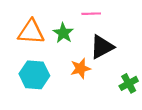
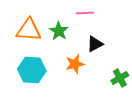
black triangle: (102, 47) -> (95, 44), size x0.7

